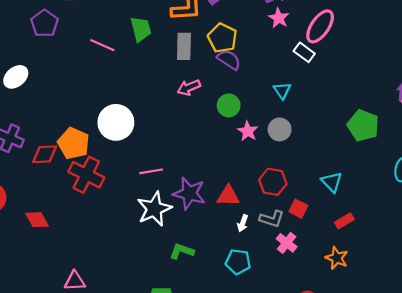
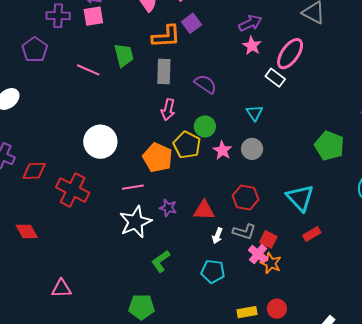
yellow pentagon: (222, 38) -> (187, 145), moved
pink arrow: (189, 87) -> (168, 110), turned -55
orange pentagon: (73, 143) -> (158, 158), moved
cyan triangle: (332, 182) -> (300, 198), size x1.4
purple star: (189, 193) -> (168, 208), size x0.6
red square: (298, 209) -> (268, 239), moved
green L-shape: (182, 251) -> (161, 261), turned -55
orange star: (337, 258) -> (271, 263), moved

